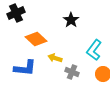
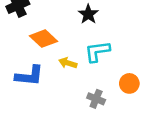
cyan L-shape: (94, 50) -> (97, 51), moved, turned 45
gray cross: (72, 72) -> (96, 99), moved

